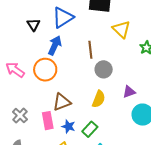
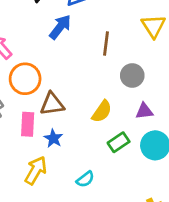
gray circle: (104, 69) -> (132, 75), moved
orange circle: (45, 70) -> (25, 79), moved
green rectangle: (90, 129) -> (119, 142), moved

